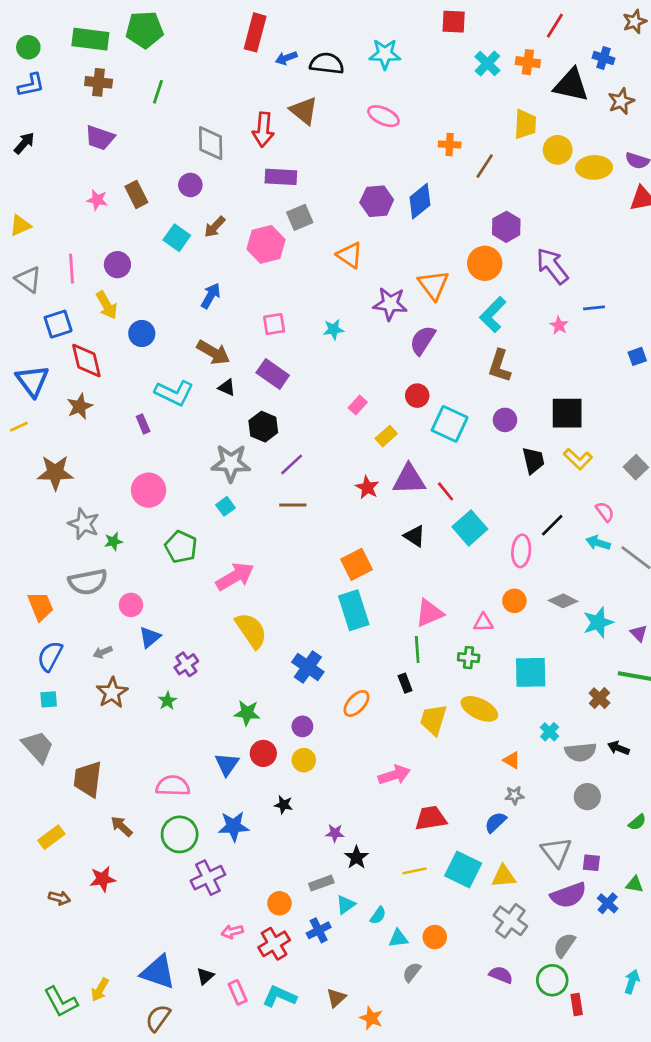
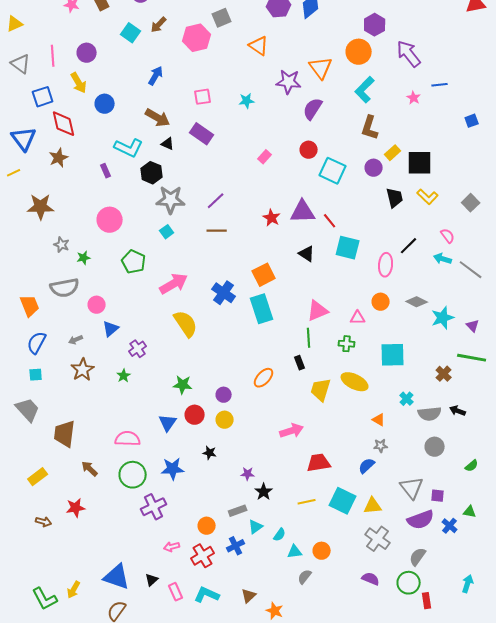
black hexagon: (263, 427) -> (152, 173), moved
yellow rectangle: (386, 436) -> (393, 153), moved
gray star: (84, 524) -> (62, 245), size x0.7
cyan square: (470, 528) -> (348, 248), turned -35
blue cross: (308, 667) -> (224, 293), moved

